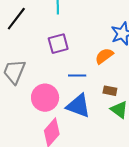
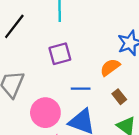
brown rectangle: (110, 91) -> (119, 97), moved, turned 40

